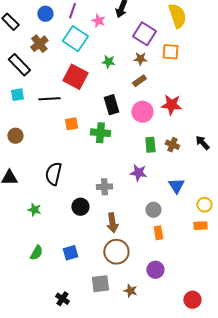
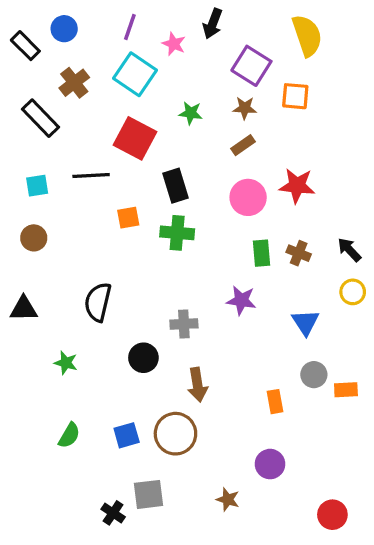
blue circle: (45, 14) -> (64, 29), moved
cyan square: (17, 95) -> (37, 186), moved
black rectangle: (111, 105) -> (175, 186), moved
yellow circle: (204, 205) -> (353, 292), moved
gray circle: (153, 210) -> (314, 375), moved
brown circle: (116, 252) -> (175, 434), moved
gray square: (100, 284) -> (148, 494), moved

